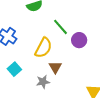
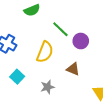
brown triangle: (55, 67) -> (73, 69), moved, turned -32

